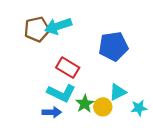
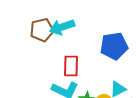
red rectangle: (68, 68) -> (71, 66), turned 60

